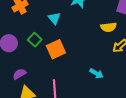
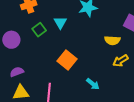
green square: (35, 40) -> (39, 30), moved
orange square: (56, 49) -> (67, 60), moved, turned -36

